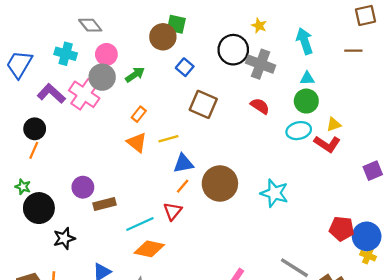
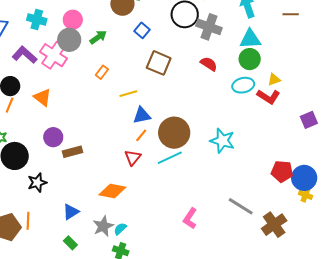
cyan triangle: (307, 78) -> (250, 39), size x1.6
orange triangle: (137, 142) -> (42, 97), moved
cyan line: (140, 224) -> (170, 158), moved

